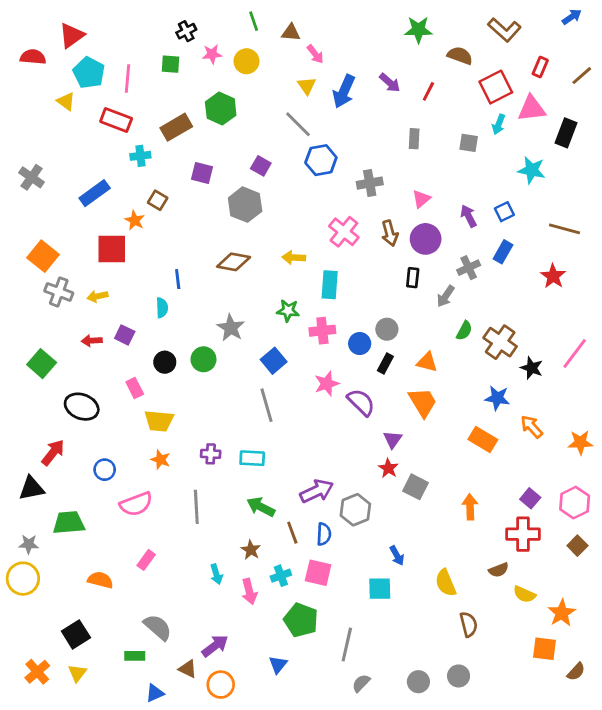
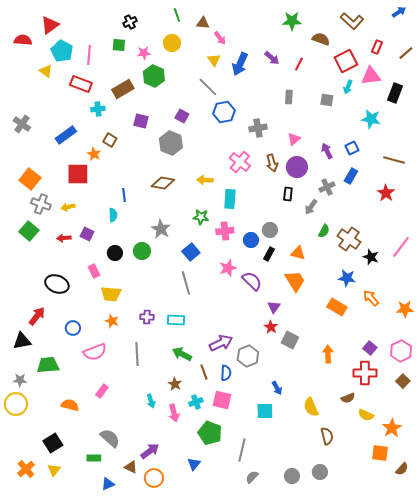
pink star: (212, 54) -> (144, 53), moved
green square: (42, 364) -> (29, 231), moved

